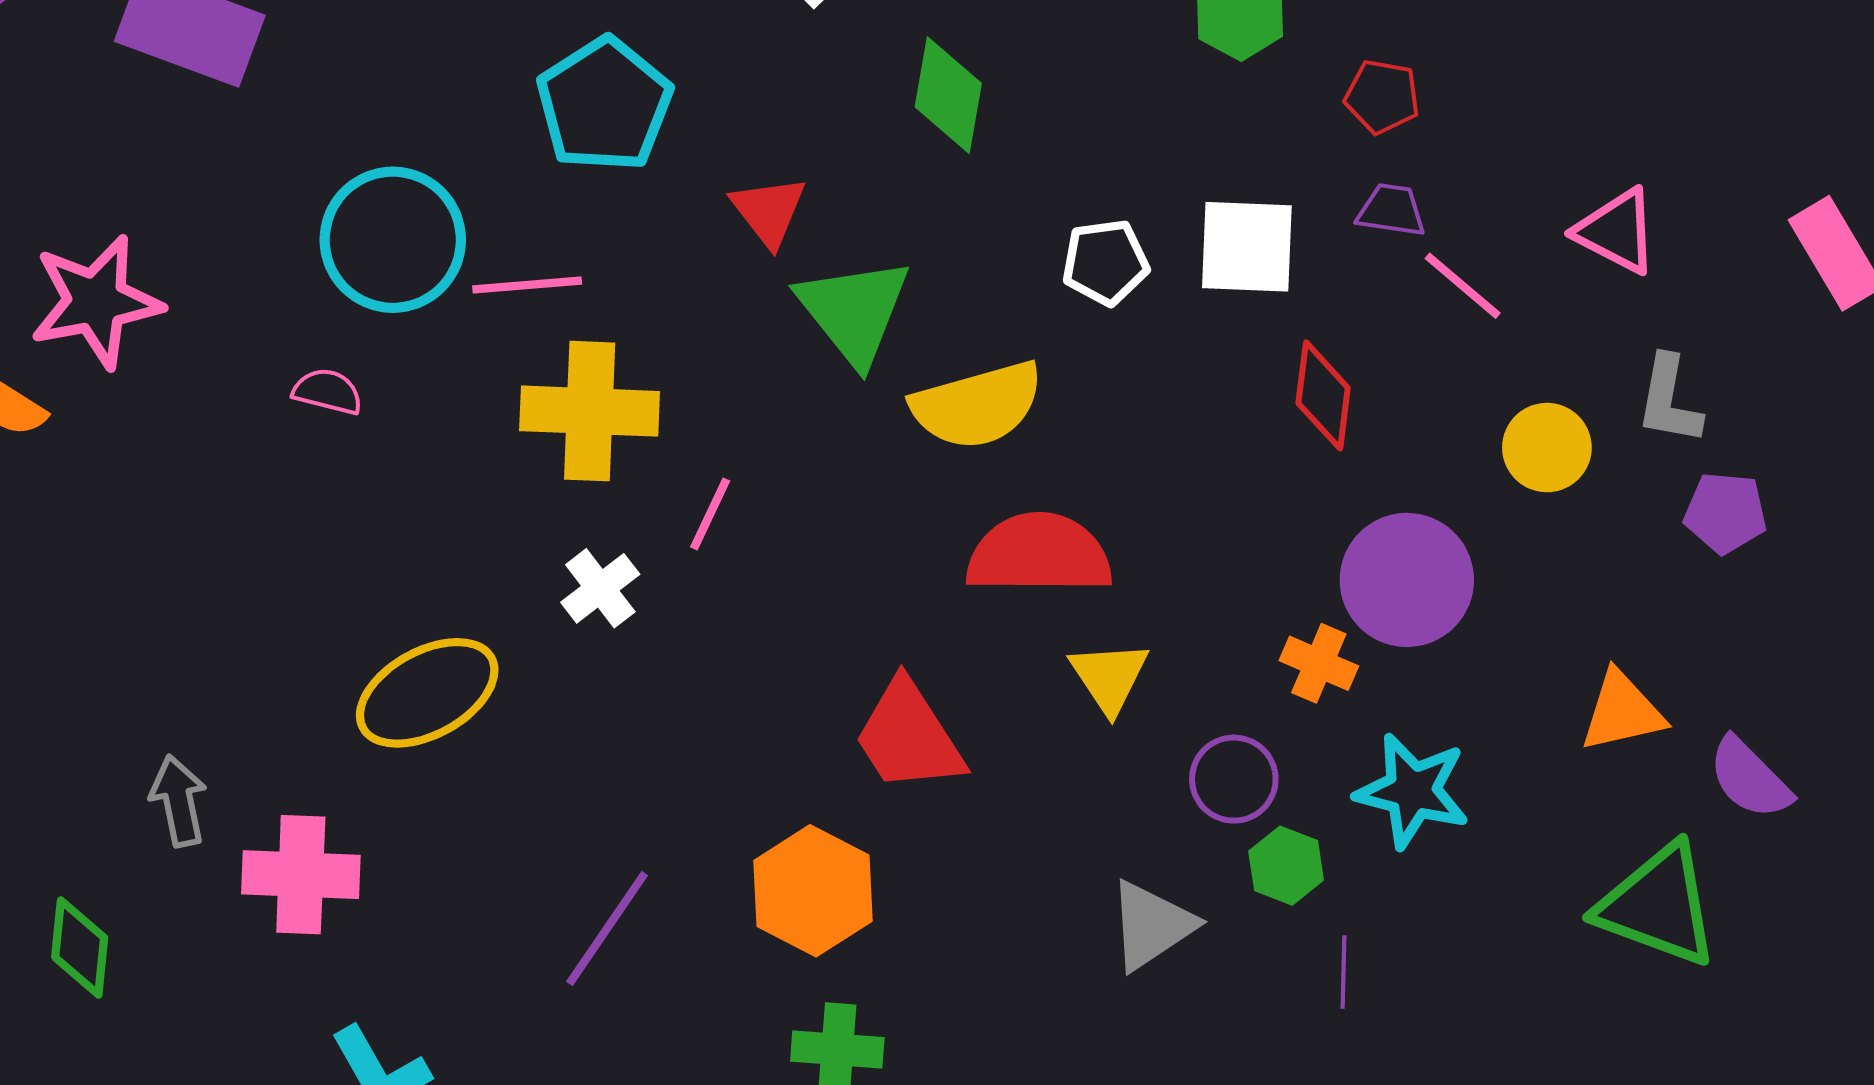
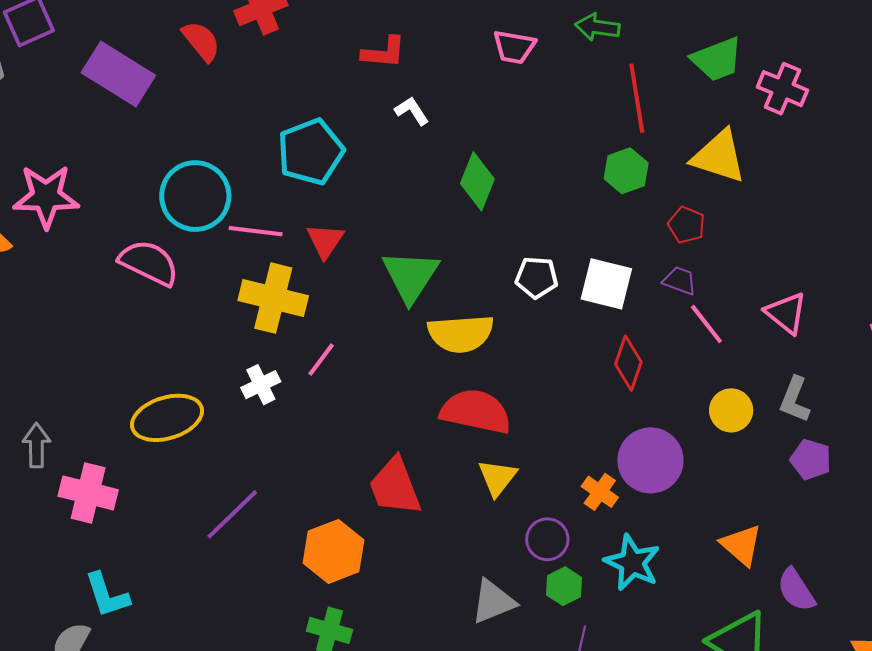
red triangle: (769, 211) -> (325, 241), moved
pink semicircle: (328, 392) -> (149, 263), size x1.8
orange triangle: (1622, 711) -> (741, 545), turned 42
purple line: (607, 928) -> (232, 514), moved

